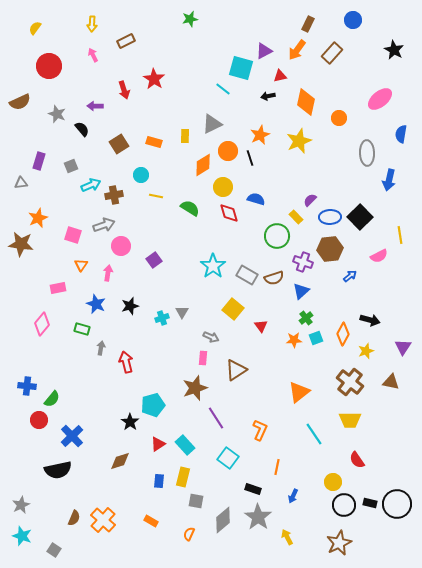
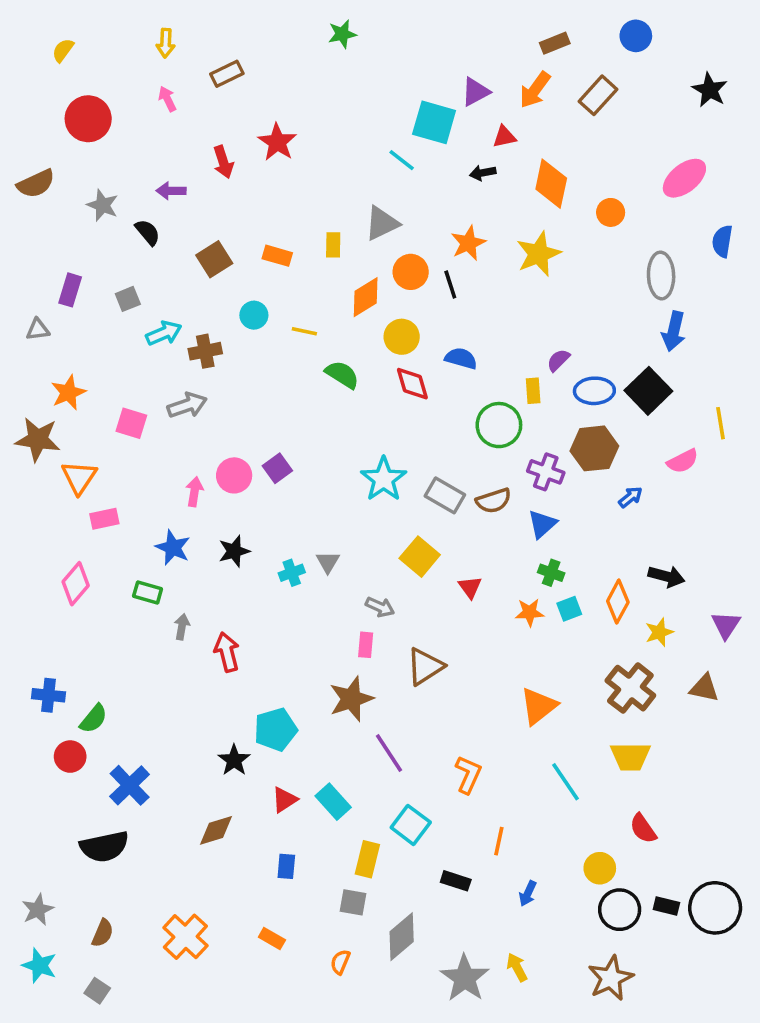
brown rectangle: (308, 24) -> (555, 43), turned 42
blue arrow: (389, 180) -> (674, 331), moved
yellow line: (156, 196) -> (304, 331), moved
yellow rectangle: (296, 217) -> (533, 391), turned 40
pink circle: (121, 246) -> (234, 475), moved
orange triangle: (81, 265) -> (79, 477), moved, size x1.5
green cross: (306, 318) -> (551, 573), turned -32
yellow rectangle: (183, 477) -> (367, 859), moved
gray star: (258, 517) -> (465, 978), moved
brown semicircle: (74, 518) -> (103, 933), moved

